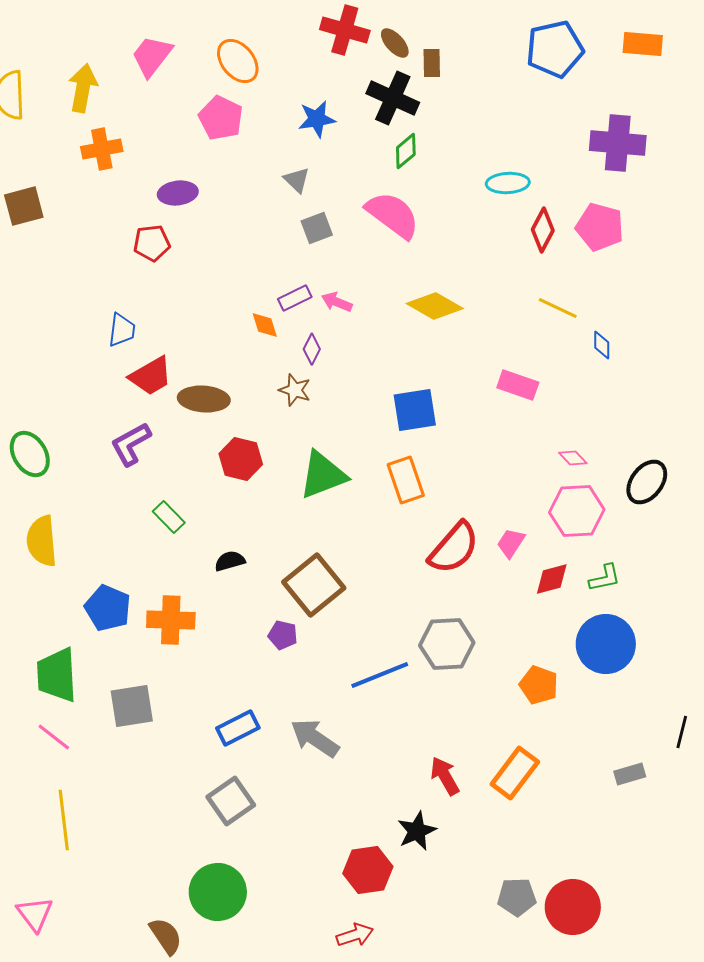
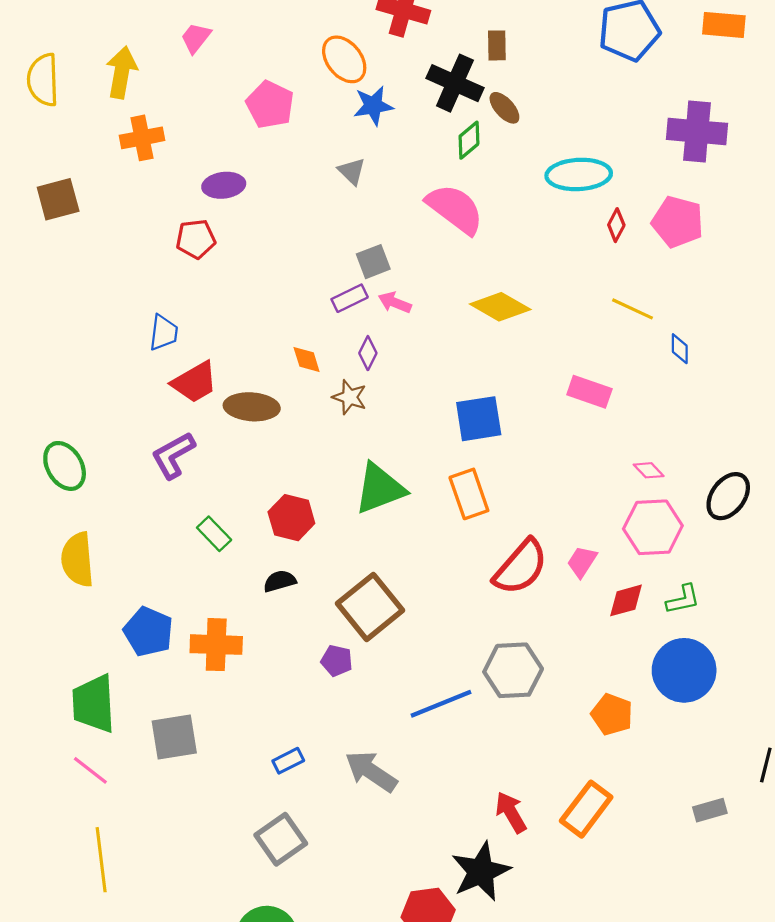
brown ellipse: (395, 43) -> (504, 108), moved
pink trapezoid: (152, 56) -> (196, 38), size x0.7
orange ellipse: (238, 61) -> (344, 59), moved
cyan ellipse: (508, 183) -> (579, 174), size x1.4
gray square: (317, 228) -> (373, 262), moved
red diamond: (543, 230) -> (616, 225), size x0.7
orange diamond: (265, 325) -> (307, 359), moved
red hexagon: (241, 459) -> (291, 518), moved
blue rectangle: (238, 728) -> (288, 761), size x0.7
black star: (417, 831) -> (481, 871), size x1.4

